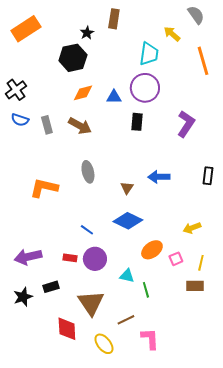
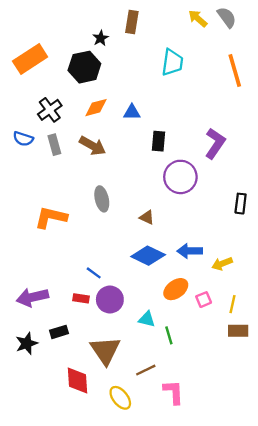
orange rectangle: (26, 29) -> (30, 59), moved
yellow arrow: (172, 34) -> (198, 18), moved
purple circle: (145, 88) -> (180, 177), moved
black cross: (16, 90) -> (50, 110), moved
blue arrow: (159, 177) -> (190, 251), moved
brown triangle: (127, 188) -> (147, 217), turned -40
blue line: (87, 230) -> (94, 273), moved
brown rectangle: (195, 286) -> (238, 331), moved

